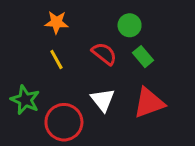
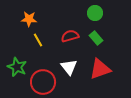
orange star: (56, 22) -> (29, 19), moved
green circle: (130, 25) -> (95, 13), moved
red semicircle: (104, 54) -> (70, 36), turned -54

